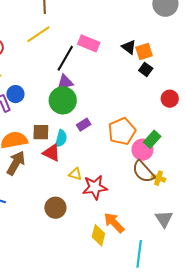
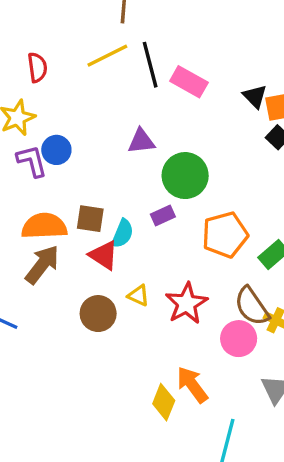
black line: (65, 58) -> (150, 65), moved, turned -52
green circle: (63, 100) -> (185, 176), moved
pink circle: (142, 150) -> (239, 339), moved
red star: (95, 187) -> (186, 303), moved, turned -30
brown circle: (55, 208) -> (98, 314), moved

